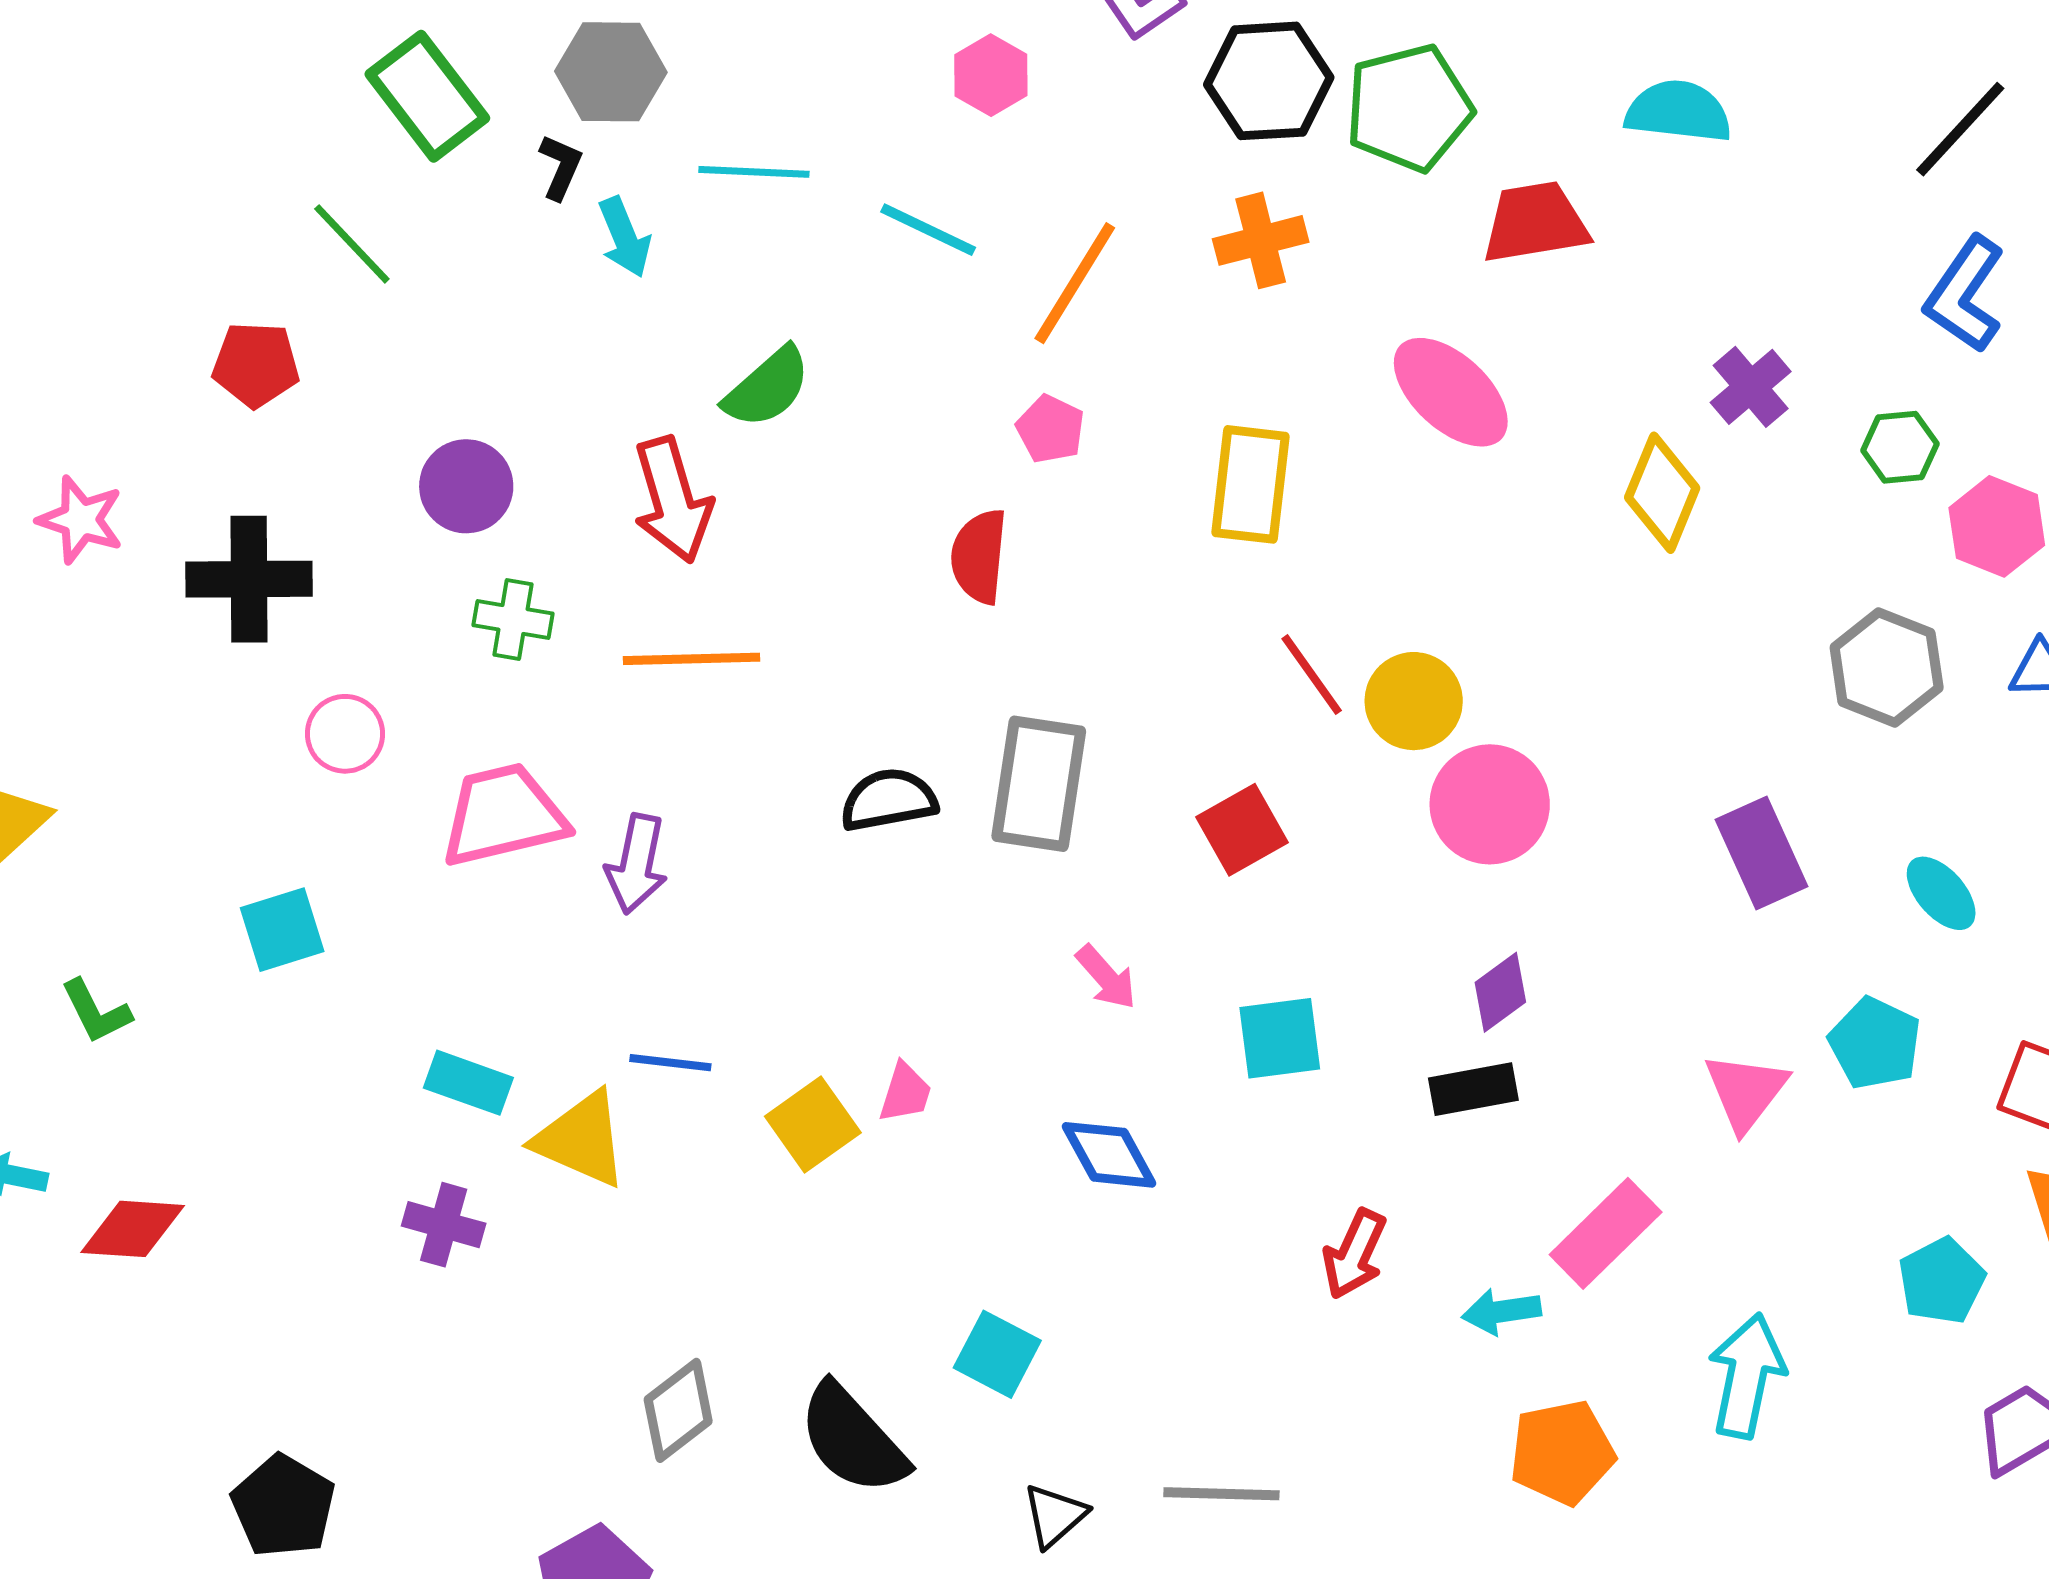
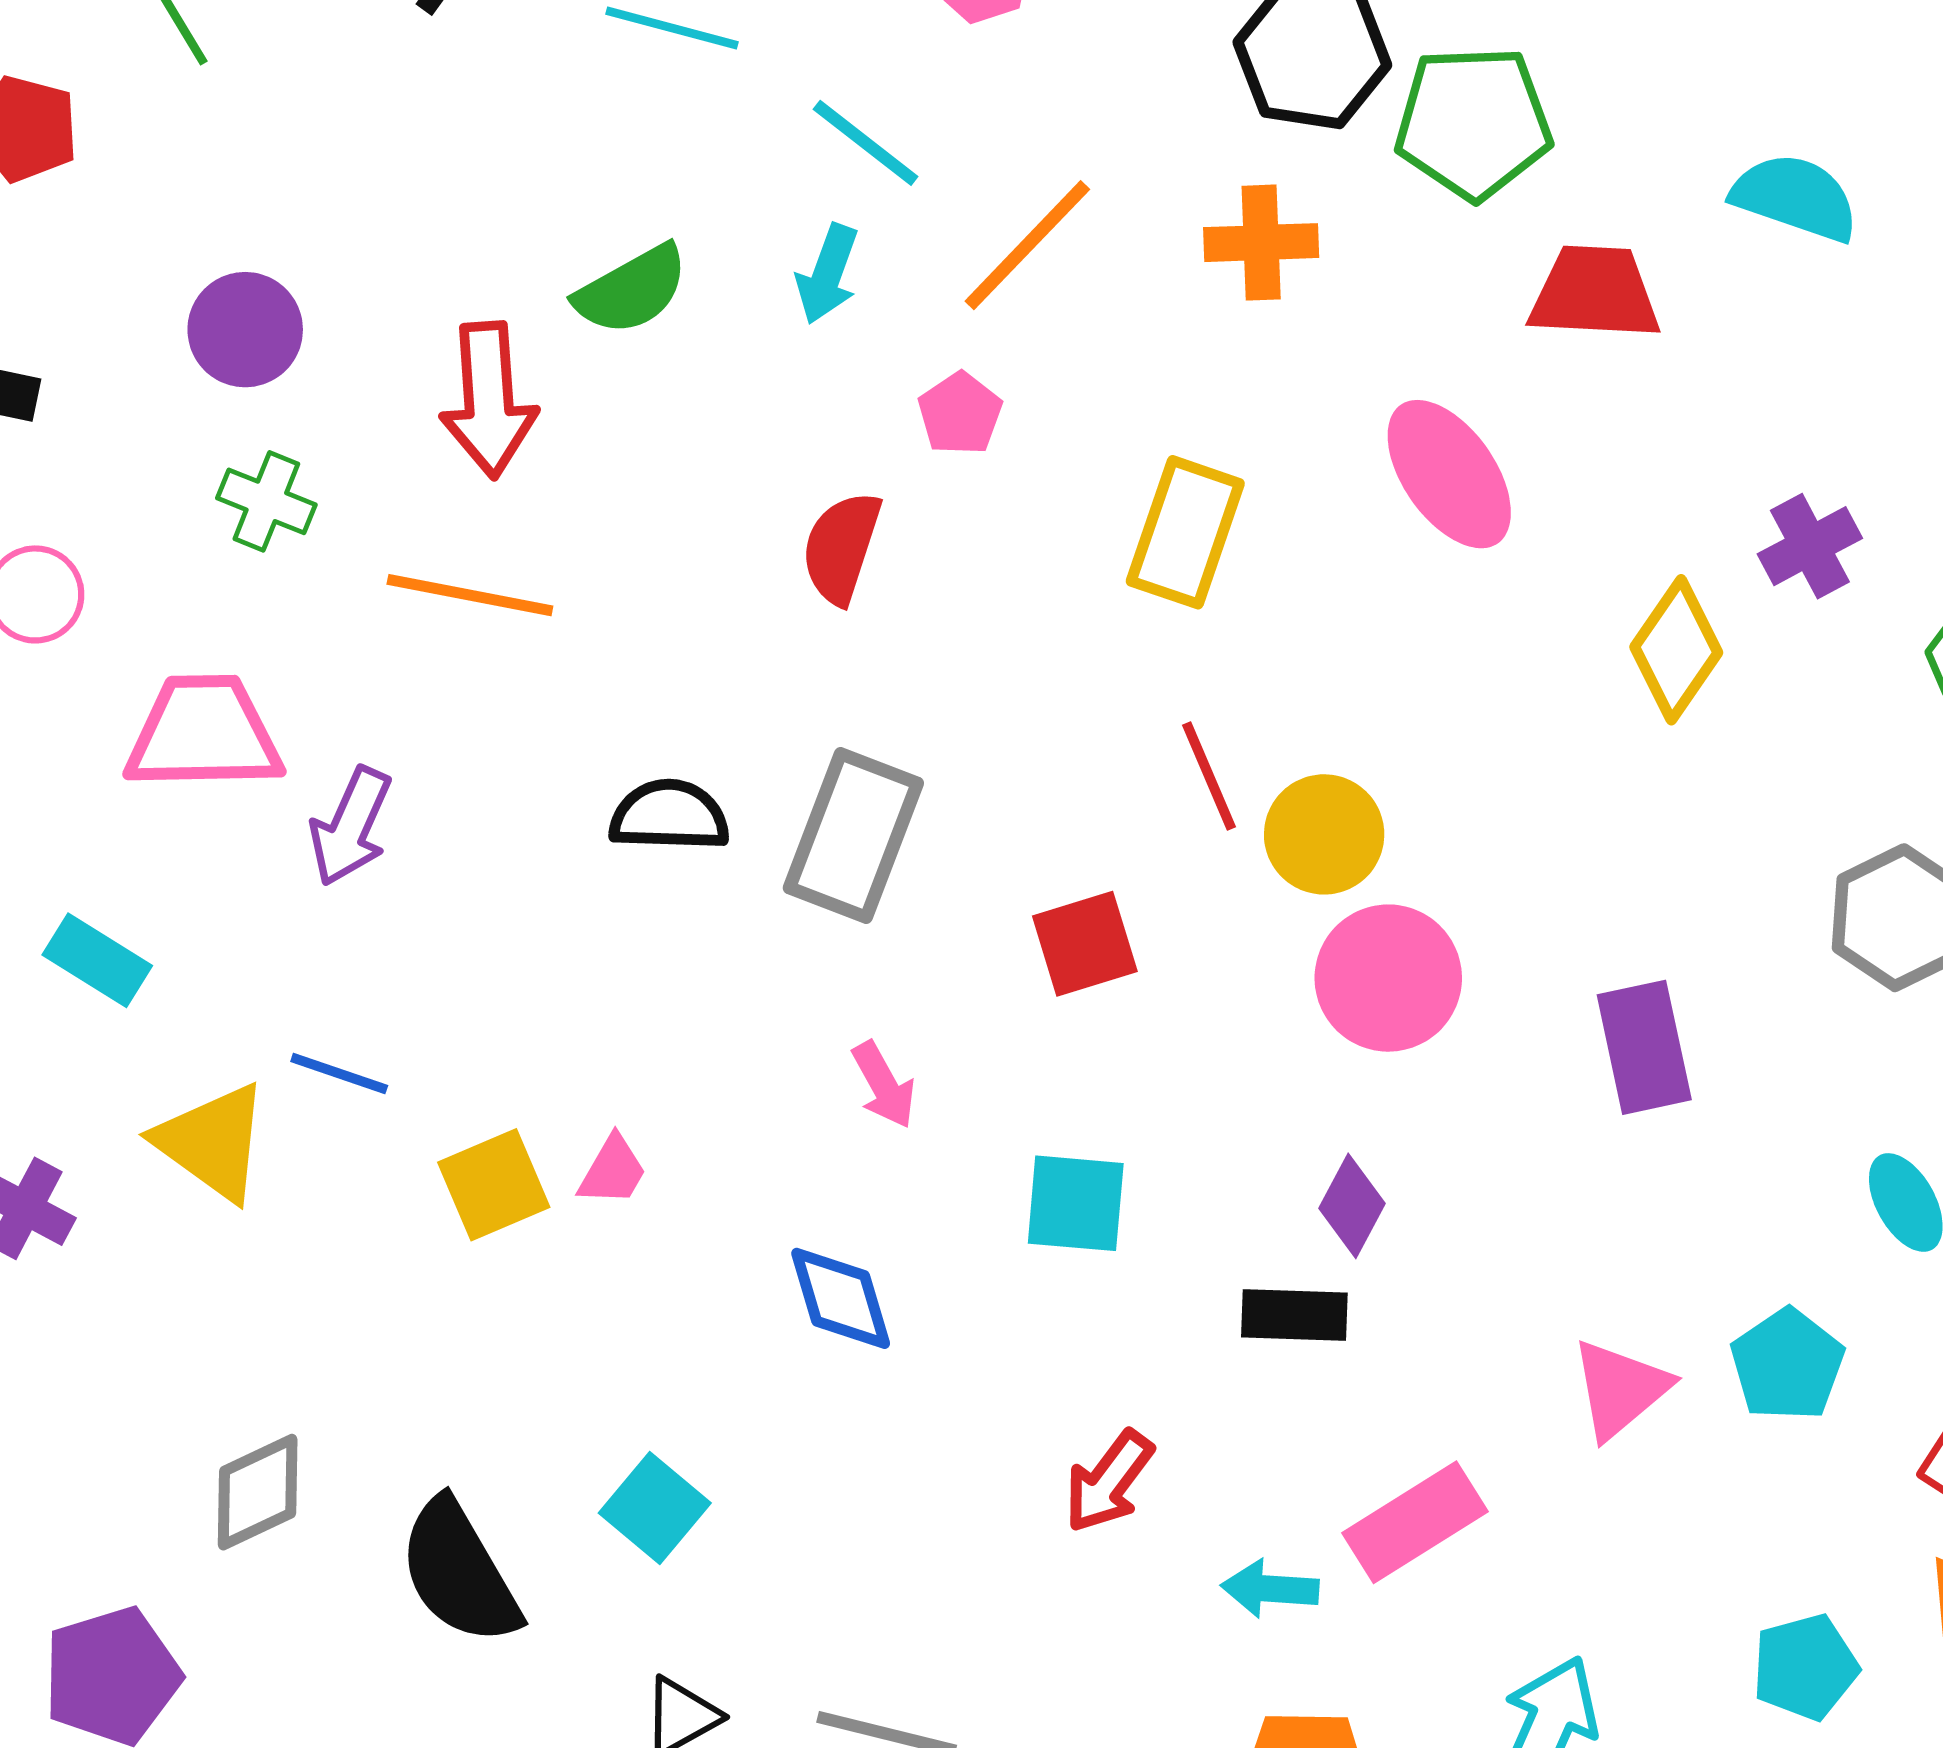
cyan arrow: (625, 237) -> (827, 274), moved, turned 30
purple rectangle: (1761, 853) -> (1644, 1047), moved
purple diamond: (1500, 992) -> (1352, 1206), turned -38
cyan rectangle: (468, 1083) -> (97, 960), moved

